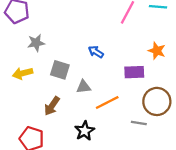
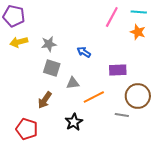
gray star: (36, 43) -> (49, 44), moved
orange star: (157, 51) -> (138, 32), moved
yellow arrow: (23, 73) -> (19, 42), moved

